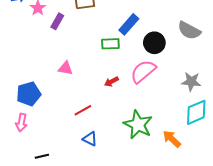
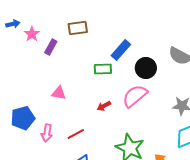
pink arrow: (21, 123) -> (47, 133), moved

